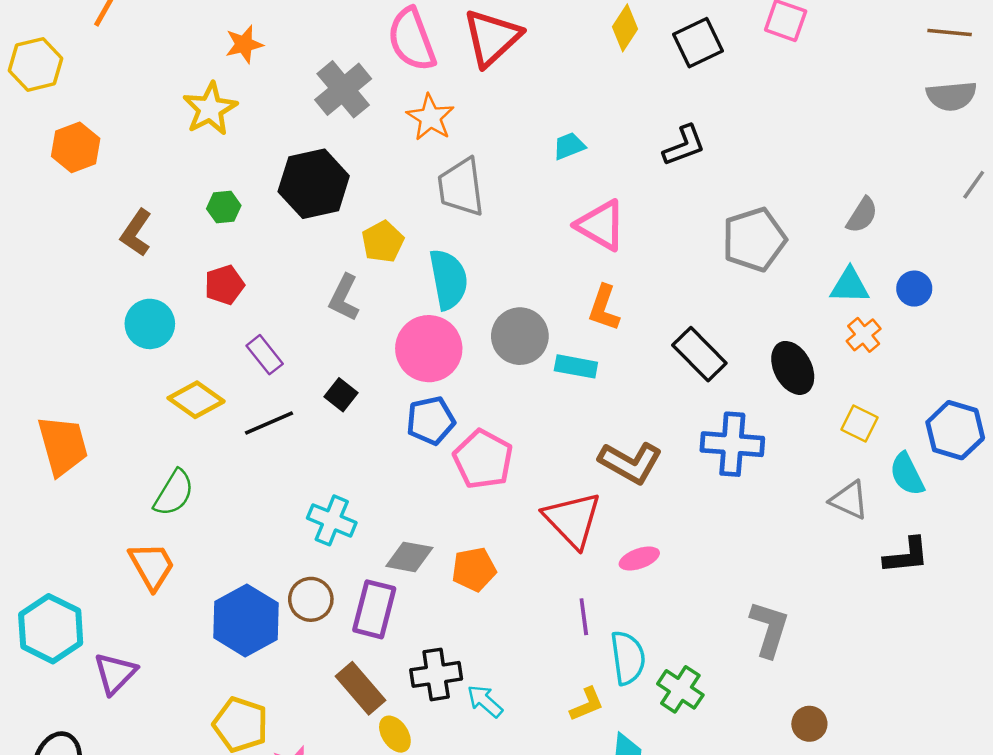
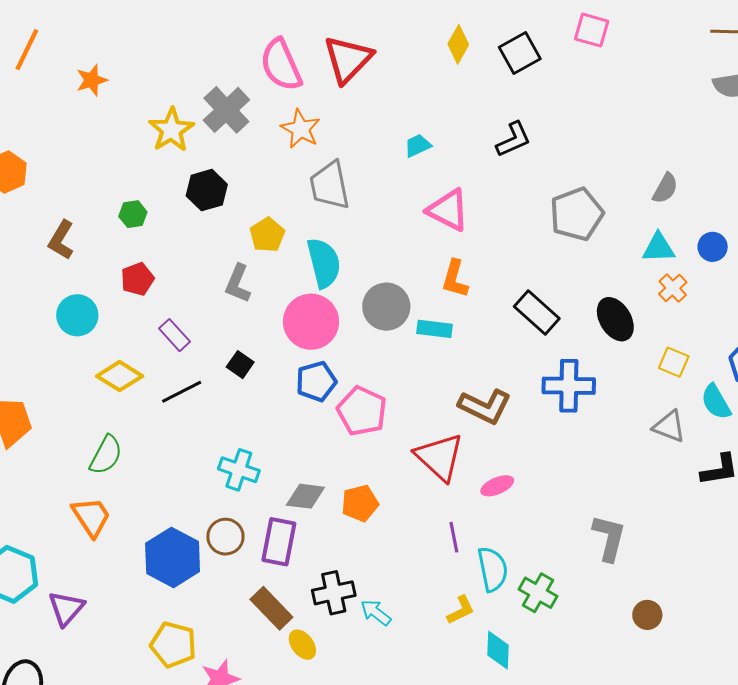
orange star: (244, 44) -> (92, 80), moved
yellow star: (210, 109) -> (171, 130), moved
black hexagon: (314, 184) -> (207, 190), size x0.7

